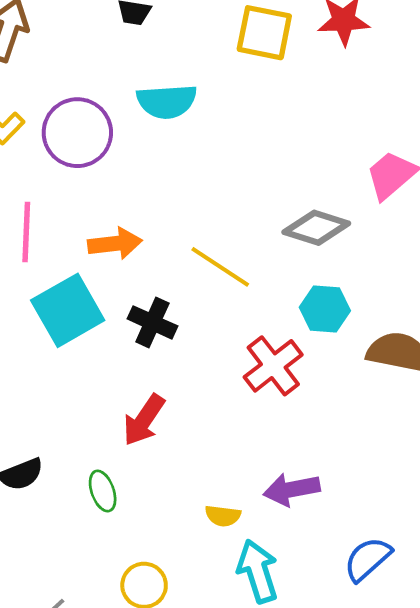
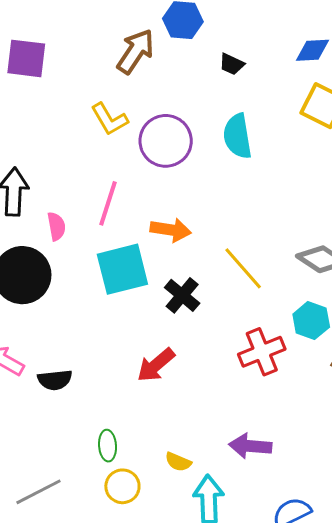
cyan semicircle: (167, 101) -> (237, 136), turned 69
green ellipse: (103, 491) -> (108, 446), moved
yellow semicircle: (223, 516) -> (178, 462), moved

